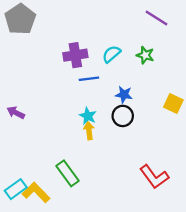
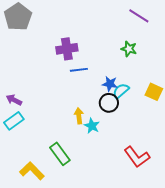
cyan semicircle: (111, 54) -> (121, 91), moved
cyan star: (88, 116) -> (92, 126), moved
cyan rectangle: (16, 189) -> (14, 121), moved

